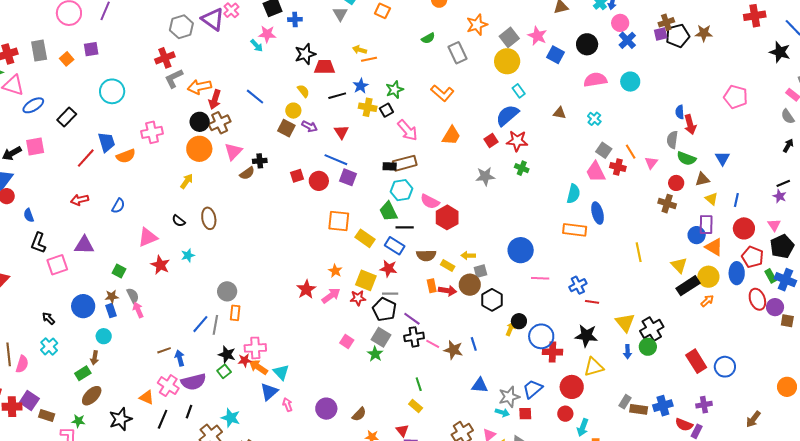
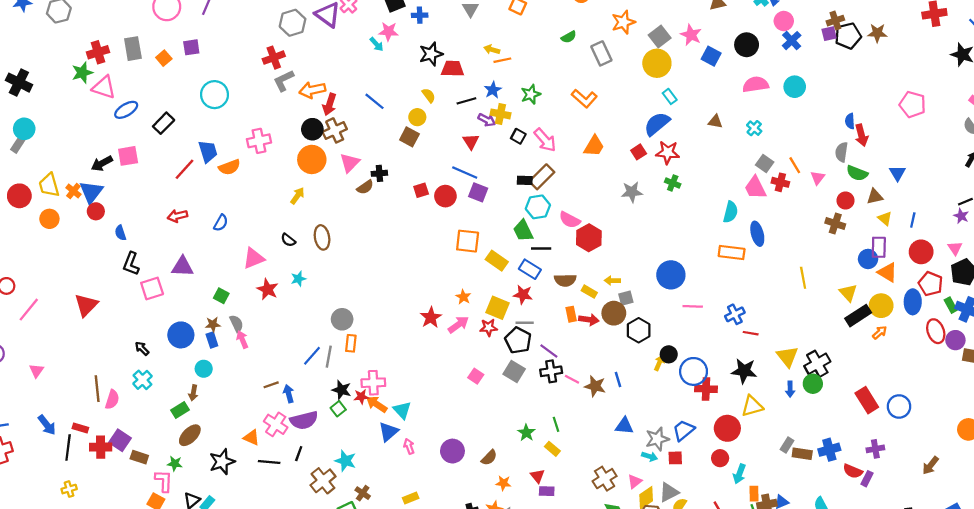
black square: (386, 110) -> (518, 136), moved, turned -32
purple arrow: (310, 126) -> (487, 120), moved
brown rectangle: (405, 163) -> (542, 177), turned -30
green star: (375, 354) -> (526, 433), moved
black line: (163, 419) -> (269, 462), turned 72

